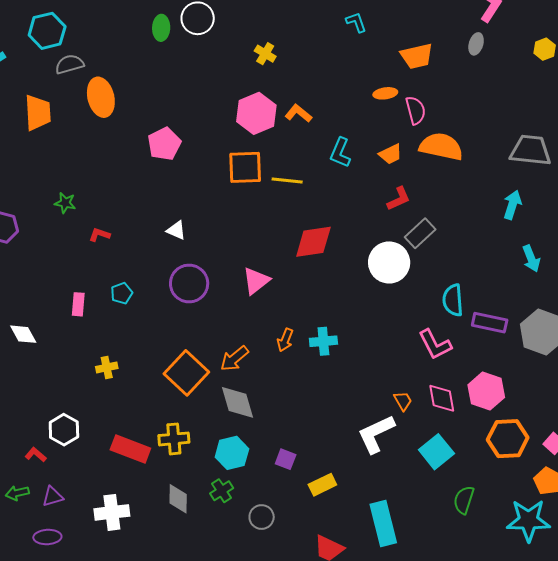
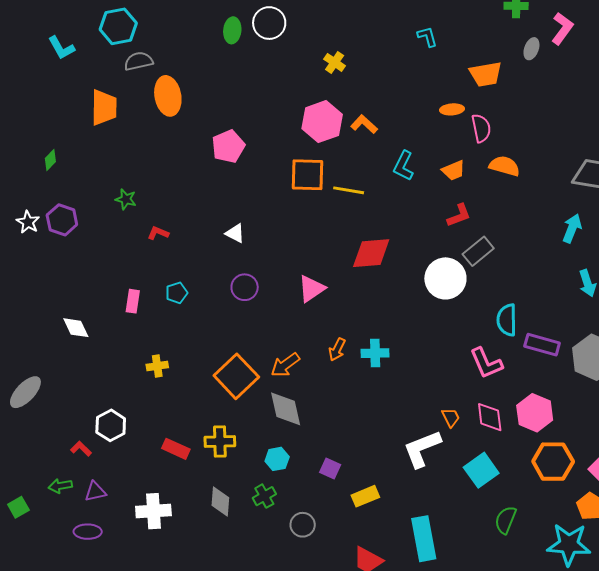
gray ellipse: (476, 44) -> (531, 49), moved
orange semicircle: (441, 147) -> (504, 166), size x0.7
purple circle: (189, 284) -> (245, 287), size x0.7
red rectangle: (130, 449) -> (176, 449), size x0.7
cyan hexagon: (232, 453) -> (277, 459), size x0.7

